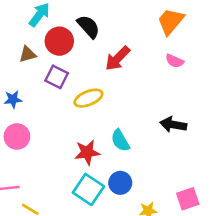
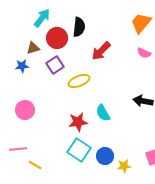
black semicircle: (88, 27) -> (79, 27), turned 48
purple square: (57, 77) -> (55, 65), turned 30
blue star: (13, 99) -> (22, 66), moved
blue circle: (120, 183) -> (105, 156), moved

